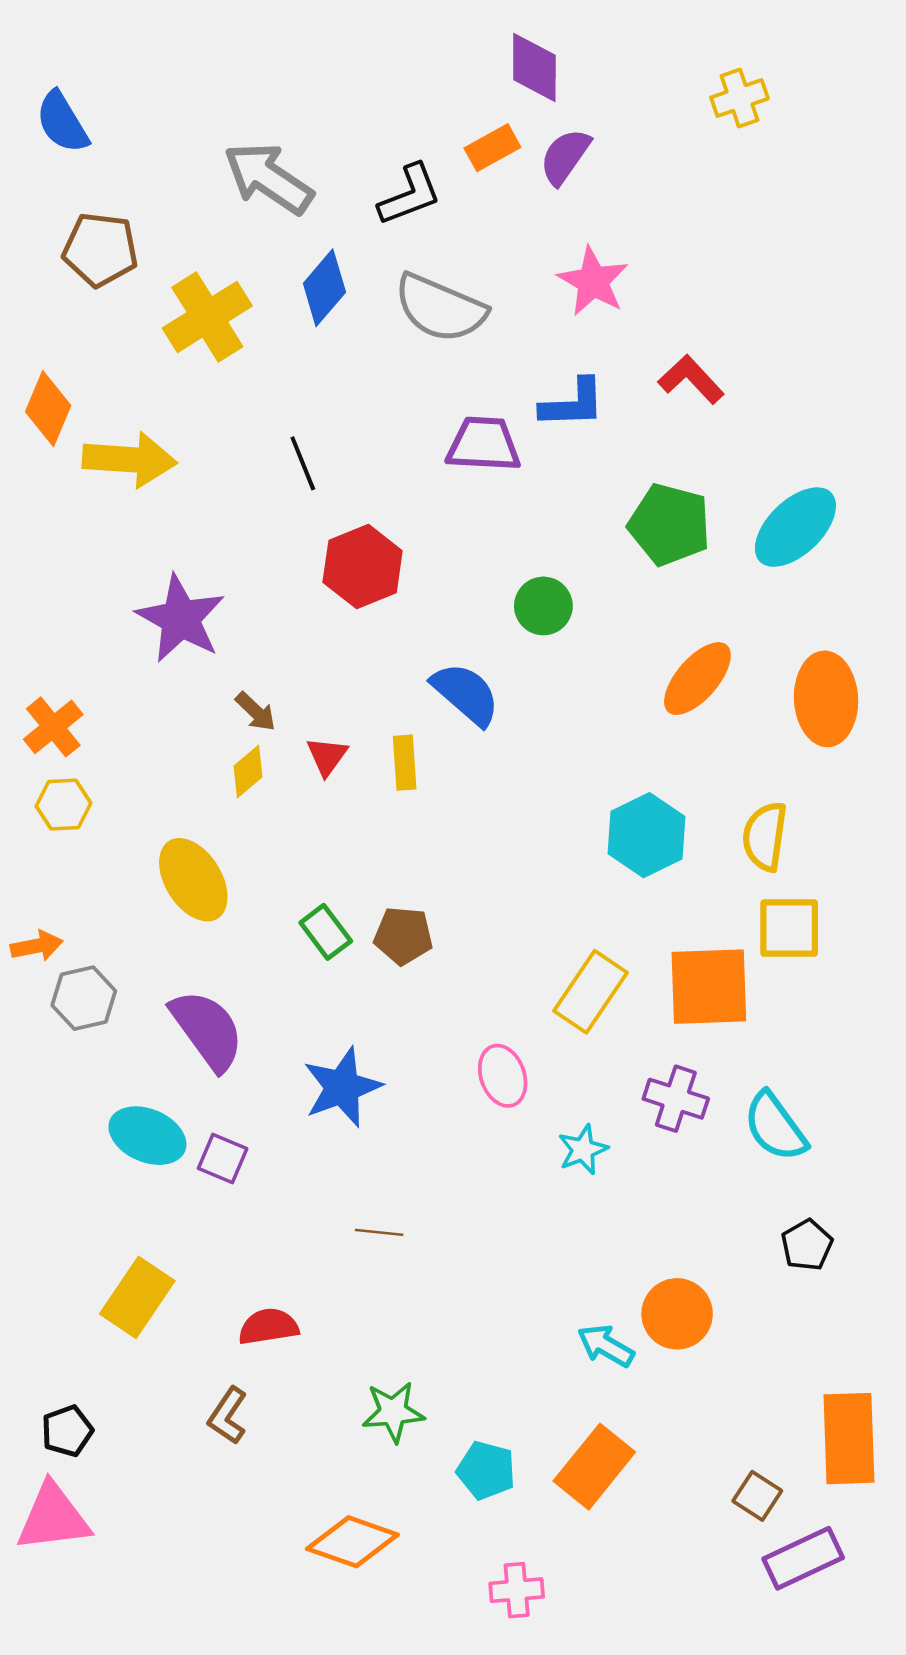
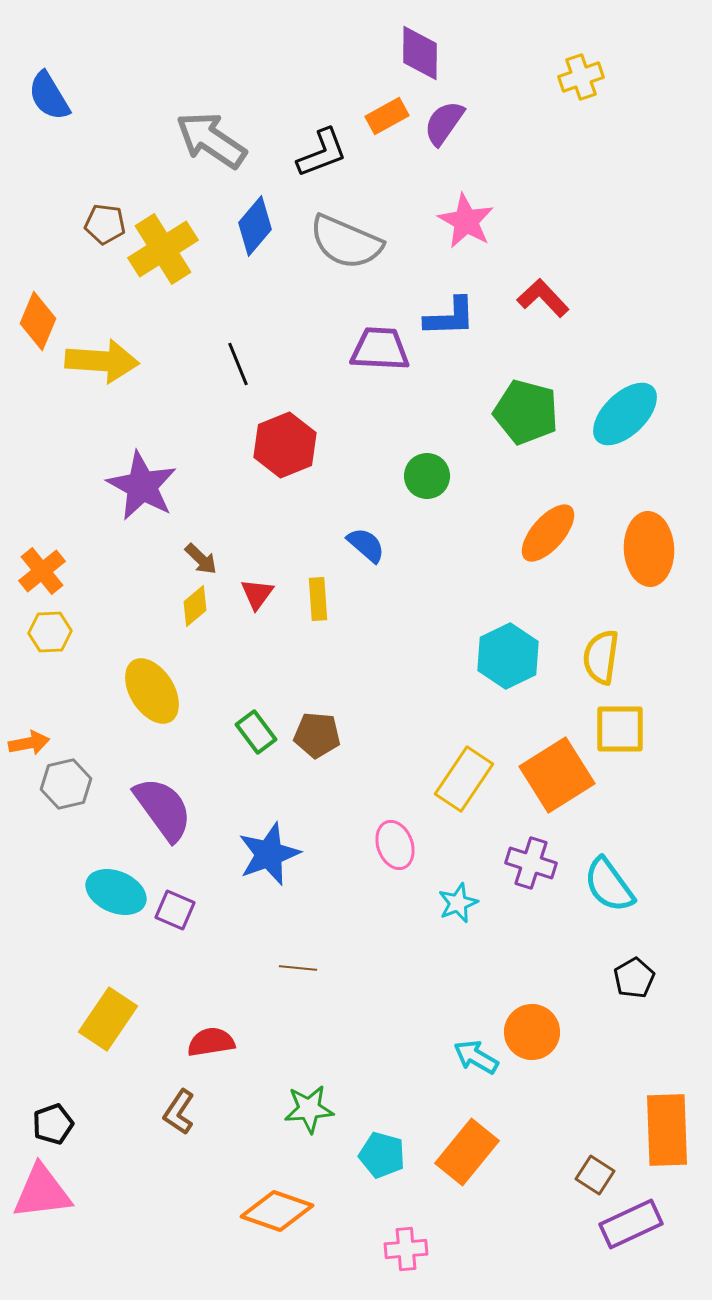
brown pentagon: (100, 250) -> (105, 224), moved, size x0.7
blue semicircle: (466, 694) -> (366, 545), size x0.7
orange square: (709, 987) -> (557, 775), turned -30

